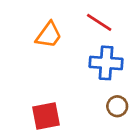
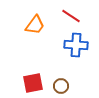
brown circle: (117, 106) -> (61, 86), moved

